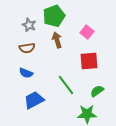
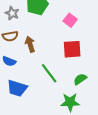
brown arrow: (57, 40) -> (30, 44), moved
blue trapezoid: (34, 100) -> (17, 88), turned -135

